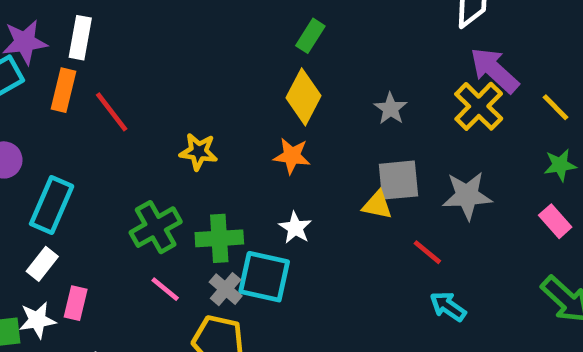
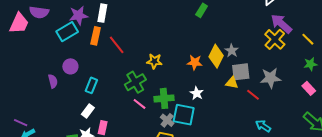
yellow diamond: (304, 97) -> (216, 56), moved
gray star: (390, 109) -> (232, 51), moved
cyan rectangle: (52, 205) -> (91, 85), size x0.7
green cross: (156, 227) -> (135, 82), moved
red line: (427, 252) -> (253, 95), moved
pink line: (165, 289) -> (139, 104), moved

